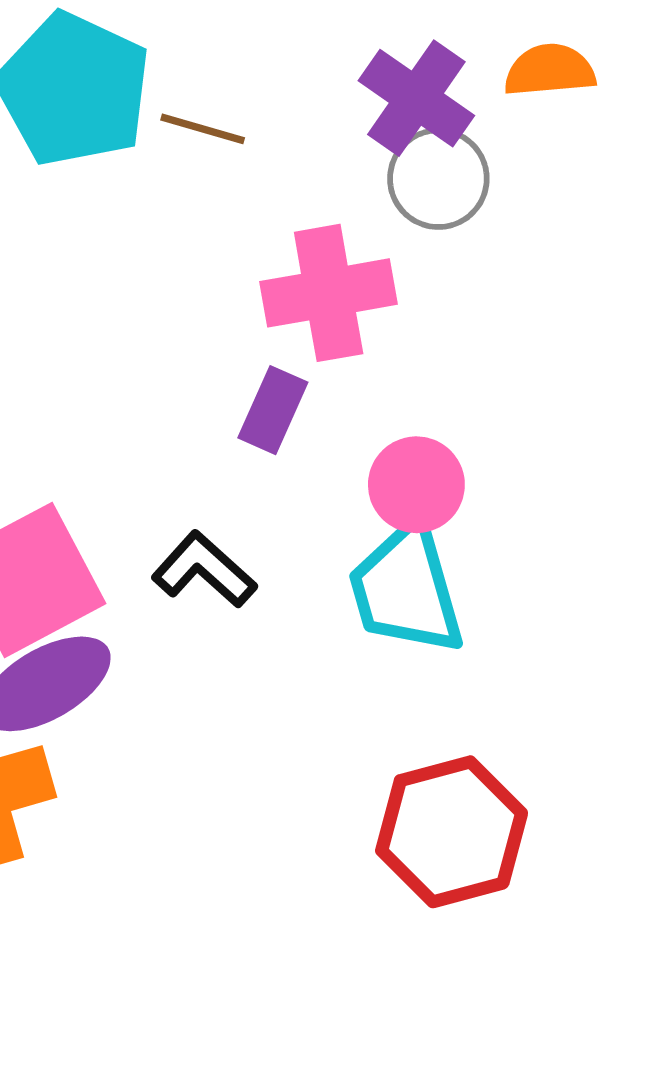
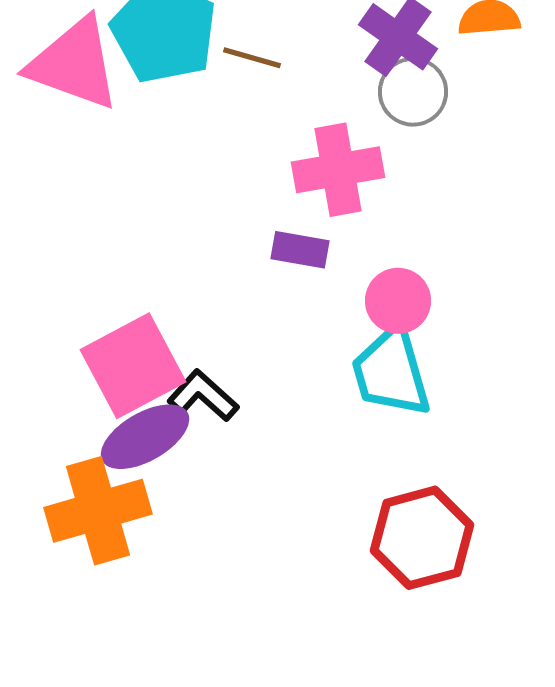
purple rectangle: (273, 410) -> (300, 250), turned 76
black L-shape: (204, 570) -> (203, 396), moved

